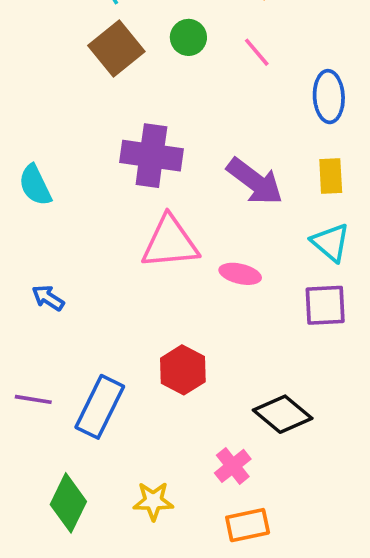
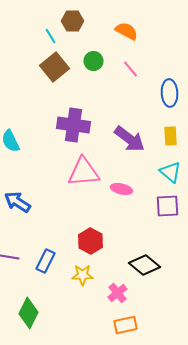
blue arrow: (48, 298) -> (18, 202), size x1.5
blue rectangle: (100, 407) -> (46, 261), size x0.7
yellow star: (153, 501) -> (82, 275), moved

